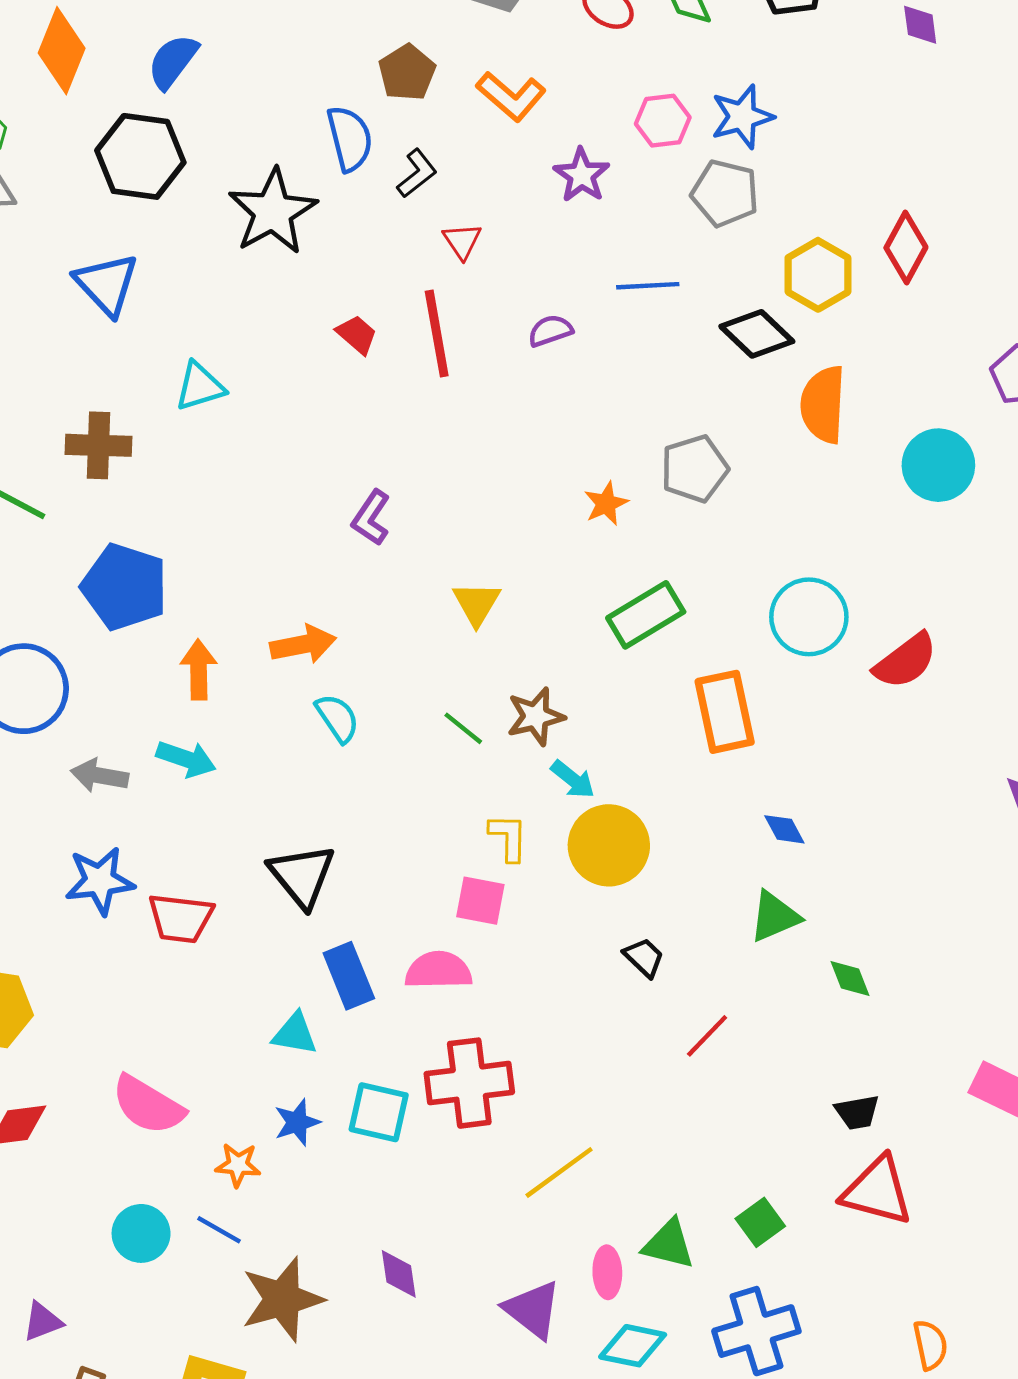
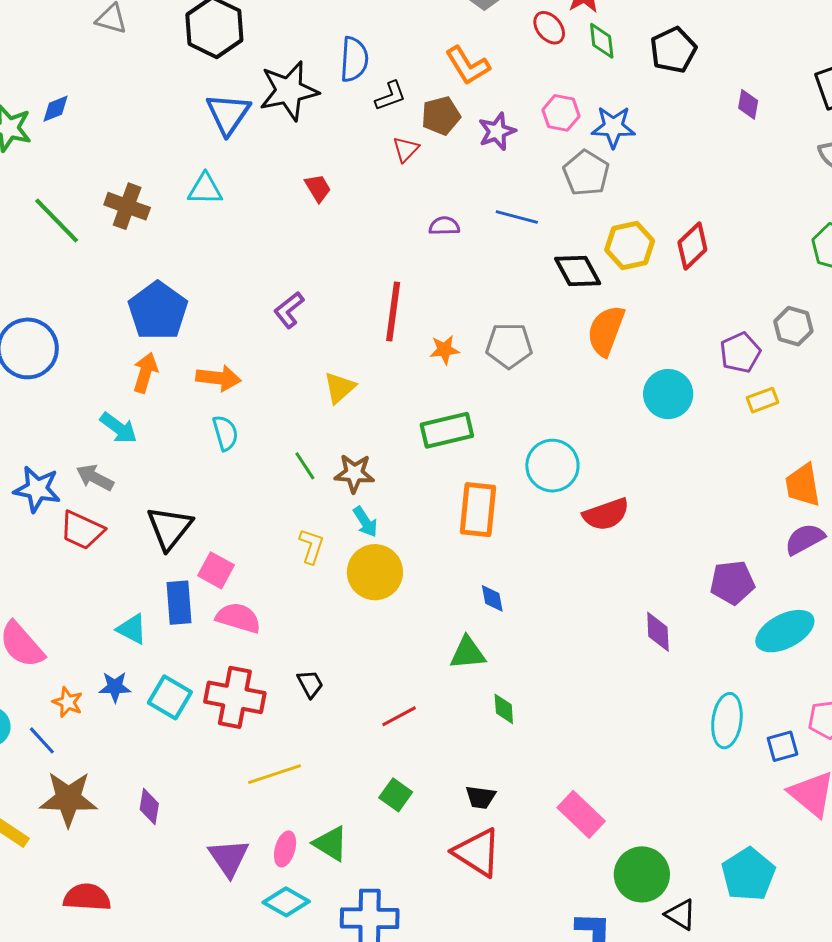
brown pentagon: (407, 73) -> (441, 116), moved
blue triangle: (107, 284) -> (228, 114), moved
red line: (437, 334) -> (393, 312), moved
blue pentagon: (125, 587) -> (158, 311), moved
gray arrow: (100, 776) -> (95, 478), moved
pink square: (480, 901) -> (216, 570), moved
black trapezoid: (644, 957) -> (310, 684), moved
green square: (760, 1222) -> (396, 795), moved, turned -36

